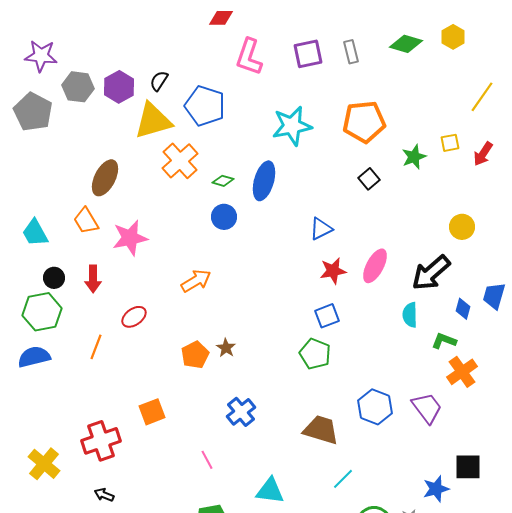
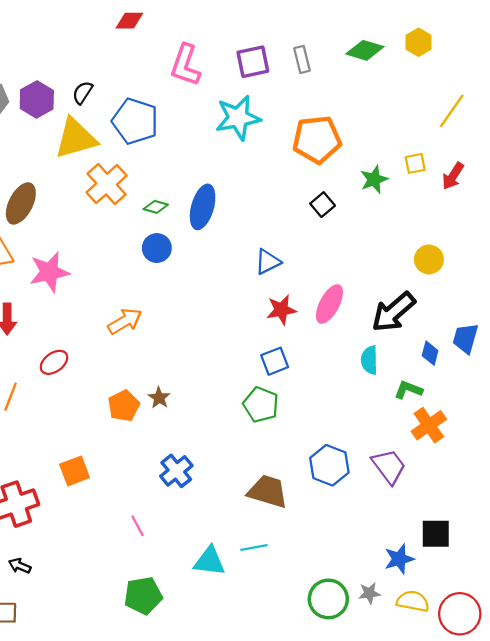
red diamond: (221, 18) -> (129, 21), moved
cyan star: (292, 126) -> (238, 118), moved
cyan line: (343, 479) -> (254, 547), moved, turned 35

